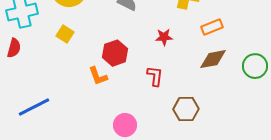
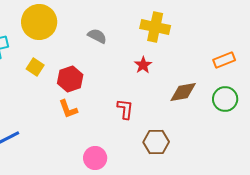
orange rectangle: (212, 27) -> (224, 60), moved
red star: (164, 37) -> (143, 65), moved, turned -30
red hexagon: (115, 53) -> (70, 79), moved

